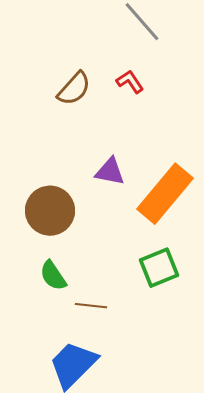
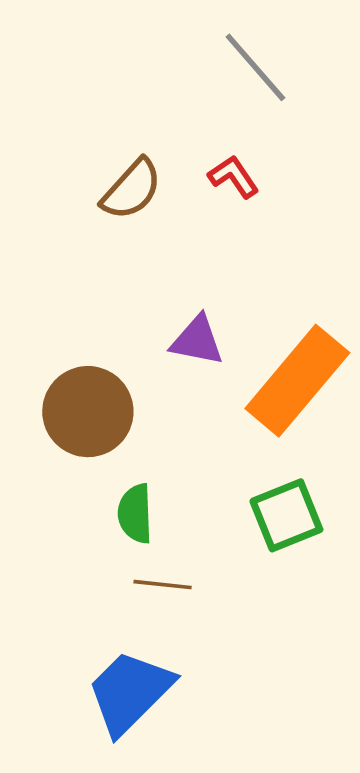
green semicircle: (53, 276) -> (135, 514), moved, turned 32

